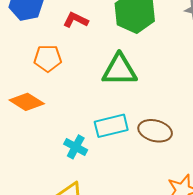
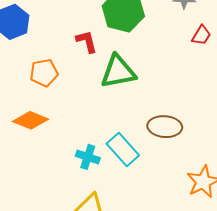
red L-shape: (76, 20) -> (87, 41), moved, turned 60
cyan rectangle: (111, 126) -> (123, 150), moved, turned 72

